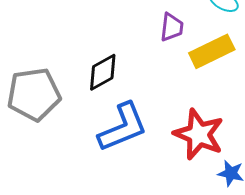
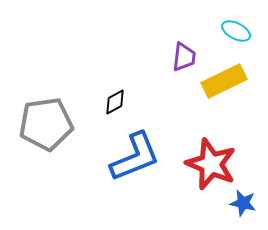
black diamond: (103, 72) -> (115, 102), size x0.7

